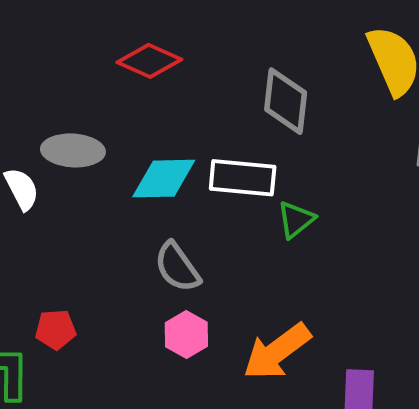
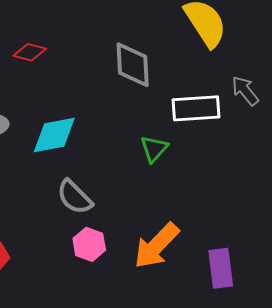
red diamond: (149, 61) -> (30, 52), size x0.7
white rectangle: (243, 178) -> (196, 108), moved

